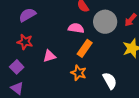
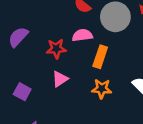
red star: (25, 42) -> (56, 49), moved
purple square: (17, 67) -> (22, 92), moved

